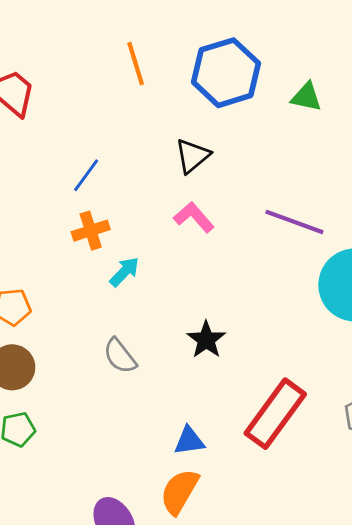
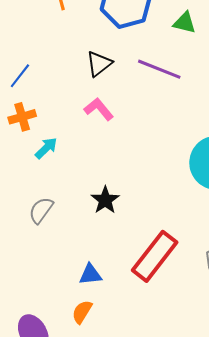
purple line: (294, 222) -> (159, 69), moved
gray semicircle: (120, 356) -> (41, 210), turned 72
orange semicircle: (179, 492) -> (82, 312), size x0.7

